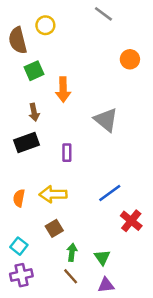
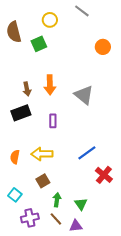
yellow circle: (45, 25) -> (50, 20), moved
green square: (34, 71) -> (39, 44), moved
orange arrow: (63, 90) -> (50, 85), moved
purple cross: (21, 275) -> (30, 218), moved
purple triangle: (106, 285) -> (76, 226), moved

